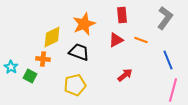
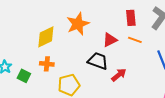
red rectangle: (122, 15) -> (131, 18), moved
black trapezoid: (79, 52) -> (98, 61), moved
orange cross: (43, 59) -> (47, 64), moved

